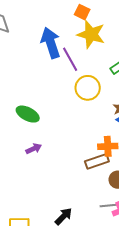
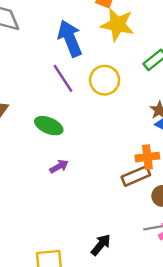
purple line: (70, 59) -> (63, 78), moved
yellow circle: (88, 88) -> (105, 80), moved

